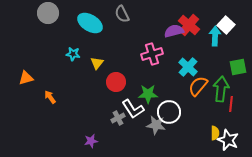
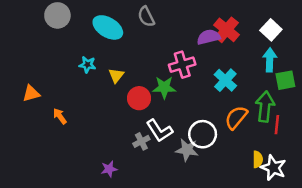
cyan arrow: (215, 36) -> (270, 60), moved
orange semicircle: (198, 86) -> (236, 117), moved
green star: (148, 94) -> (164, 87), moved

